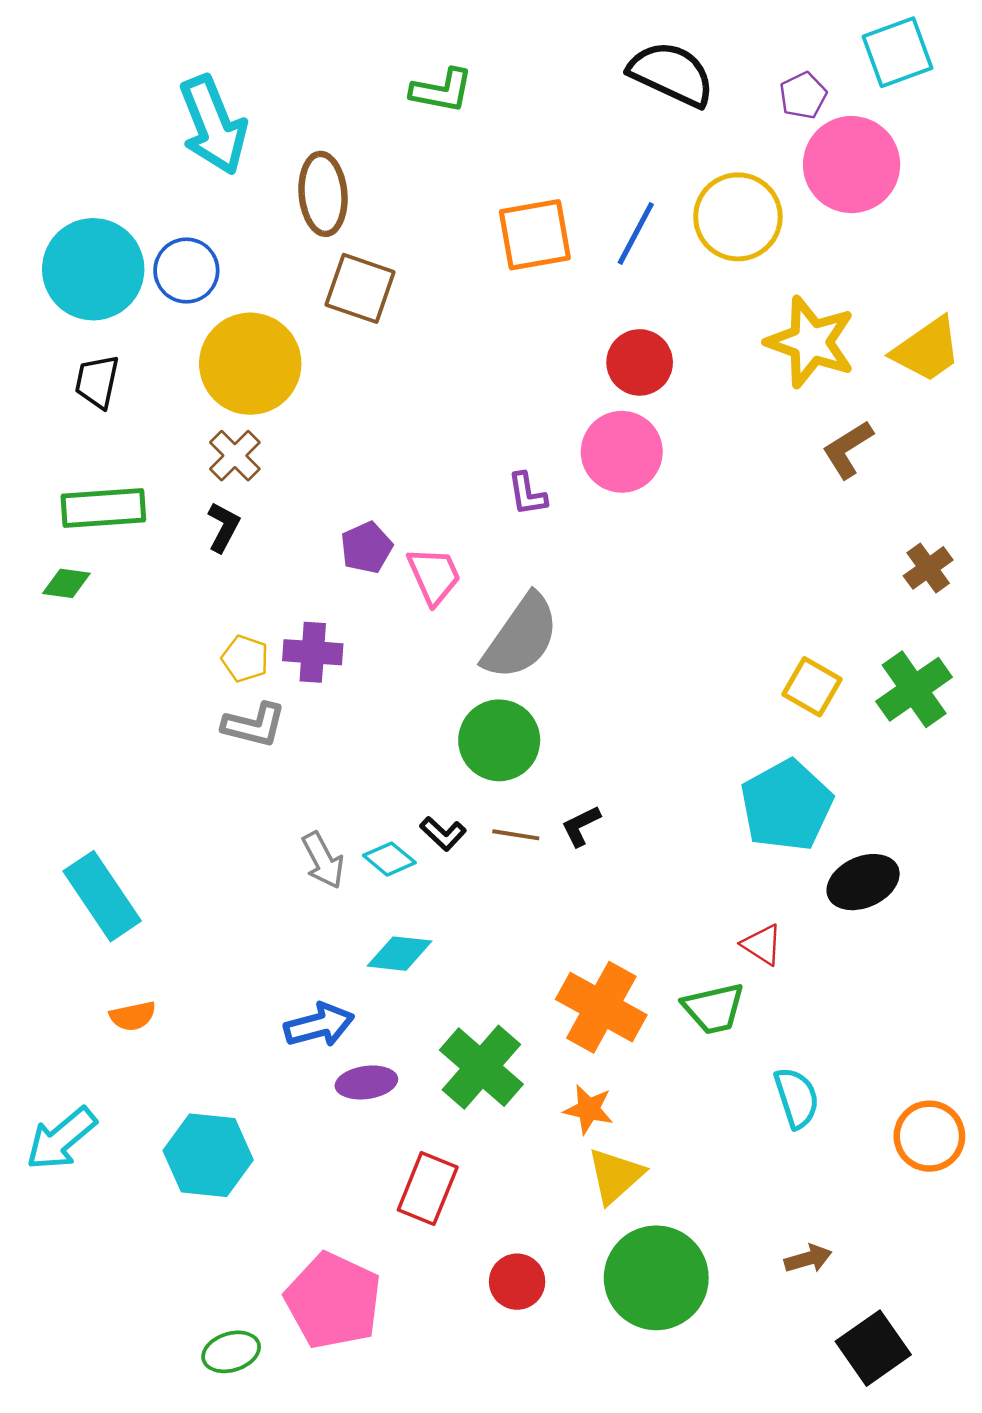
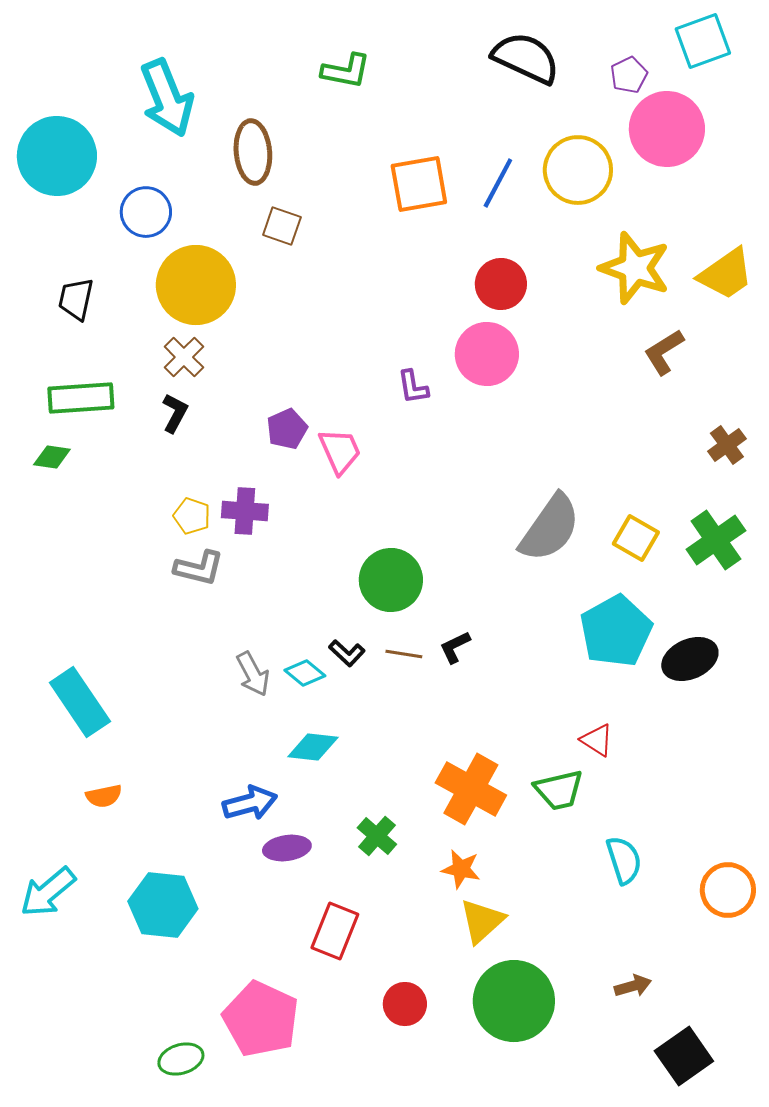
cyan circle: (93, 269) -> (57, 156), moved
brown square: (360, 288) -> (282, 226), size x0.7
gray semicircle: (521, 637) -> (550, 528), moved
black ellipse: (863, 882) -> (690, 659), moved
green cross: (481, 1067) -> (377, 836), size x0.6

